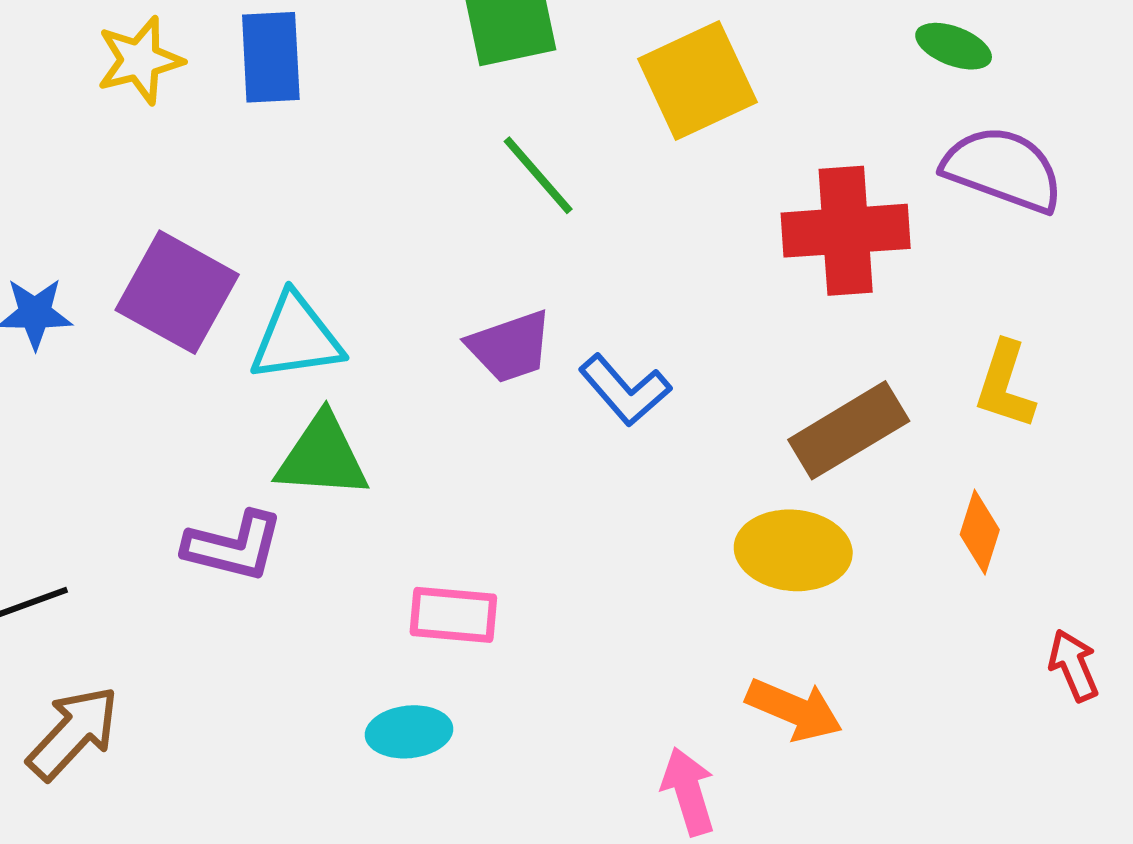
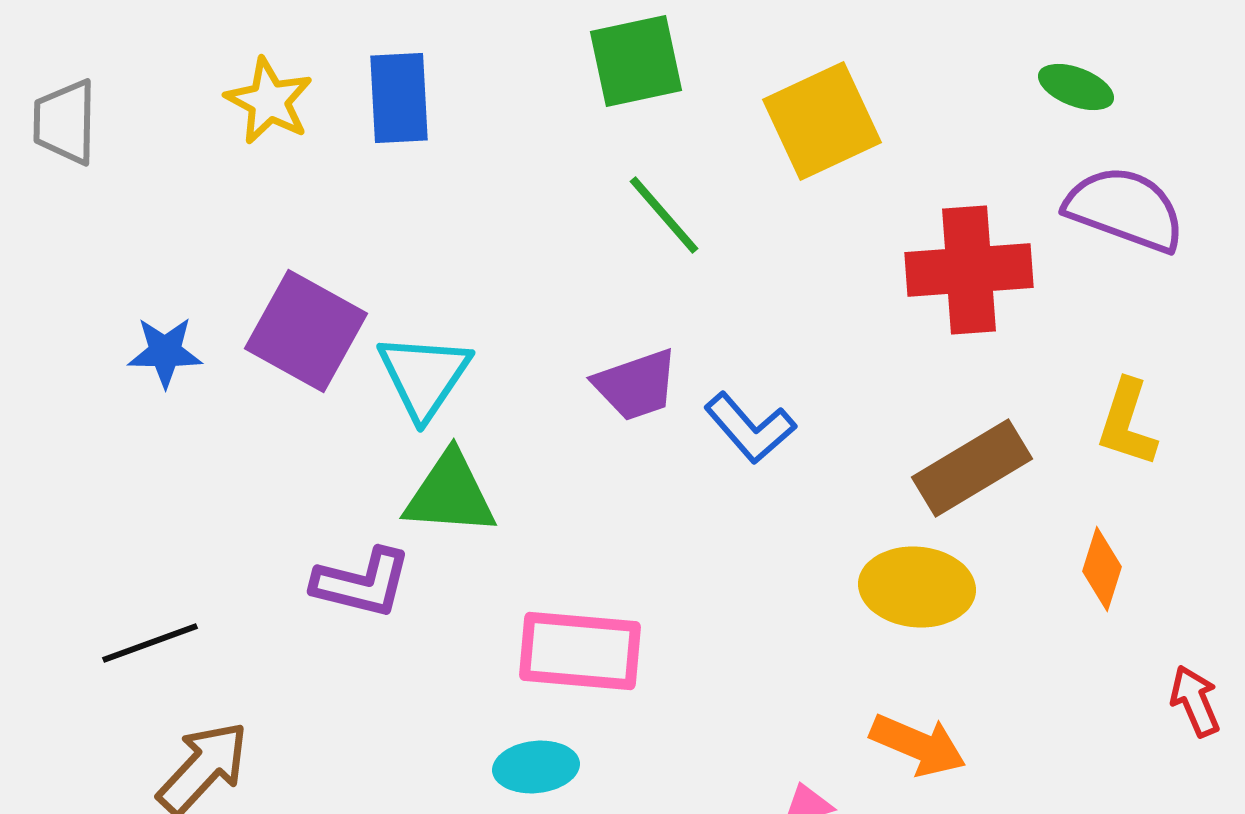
yellow star: (140, 60) -> (269, 101), turned -30
cyan triangle: (296, 338) -> (424, 376), turned -48
pink rectangle: (453, 615) -> (580, 651), size x1.4

